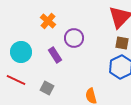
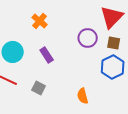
purple circle: (74, 38) -> (88, 38), moved

